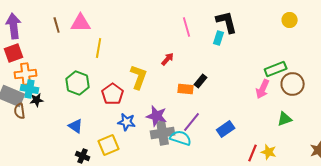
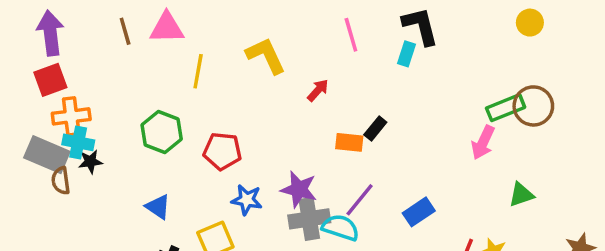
yellow L-shape: (139, 77) -> (266, 56), moved, turned -45
brown circle: (293, 84) -> (533, 106), moved
red pentagon: (113, 94) -> (222, 151), turned -30

